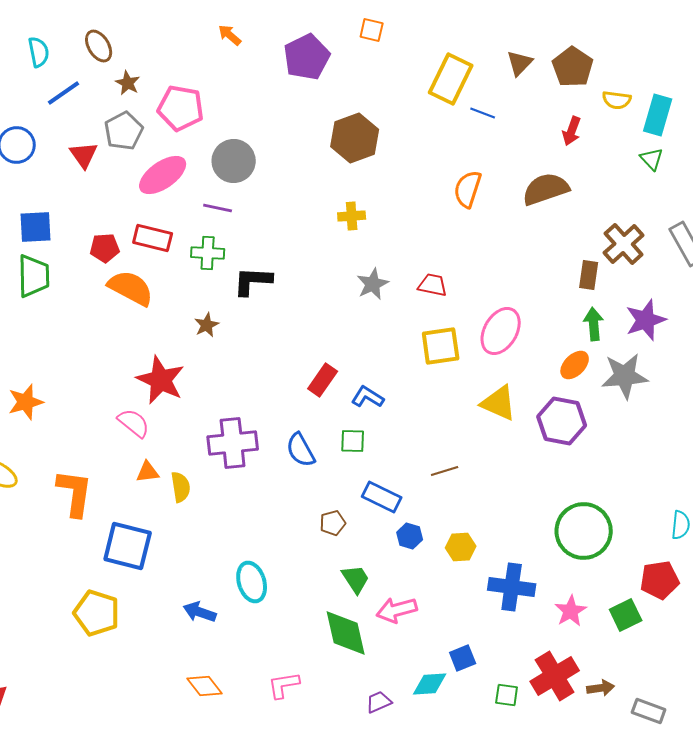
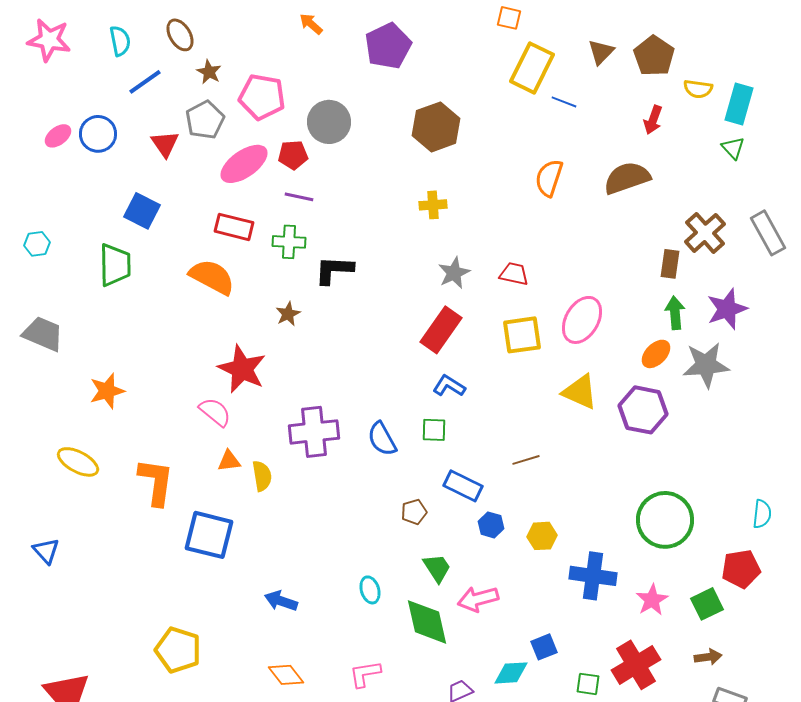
orange square: (372, 30) -> (509, 18), moved
gray circle: (234, 161) -> (329, 122), moved
blue square: (36, 227) -> (142, 211), moved, turned 30
red pentagon: (105, 248) -> (293, 155), moved
red rectangle: (323, 380) -> (441, 330), moved, size x1.4
cyan ellipse: (252, 582) -> (370, 590), moved, size x0.7
yellow pentagon: (97, 613) -> (178, 650), moved
brown arrow: (601, 688) -> (708, 657), moved

